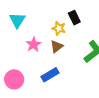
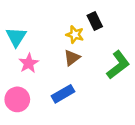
cyan triangle: (17, 20) -> (16, 37), moved
pink star: (34, 44) -> (29, 63), moved

